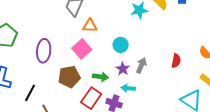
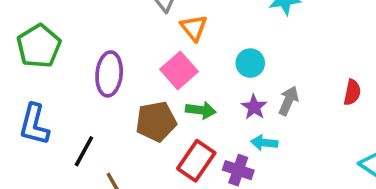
orange triangle: (90, 26) -> (194, 28), turned 49
green arrow: (100, 77) -> (201, 110), moved

